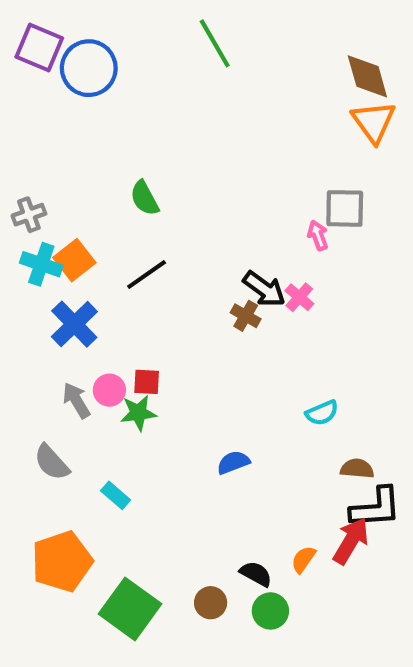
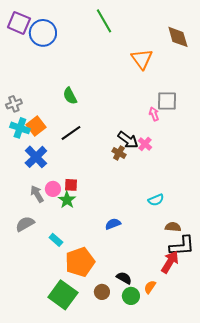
orange triangle: (374, 122) -> (142, 59), moved
green star: (138, 413) -> (67, 200), turned -30
gray semicircle: (52, 462) -> (25, 224), turned 102
orange semicircle: (303, 559) -> (150, 287), moved
orange pentagon: (62, 561) -> (80, 262), moved

